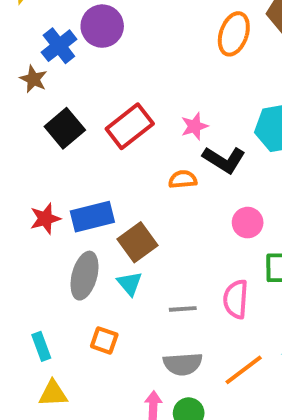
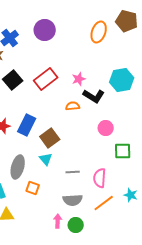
purple circle: (102, 26) -> (45, 30), moved
blue rectangle: (92, 217) -> (27, 125), turned -50
gray ellipse: (84, 276) -> (18, 167), moved
pink semicircle: (236, 299) -> (100, 178), moved

